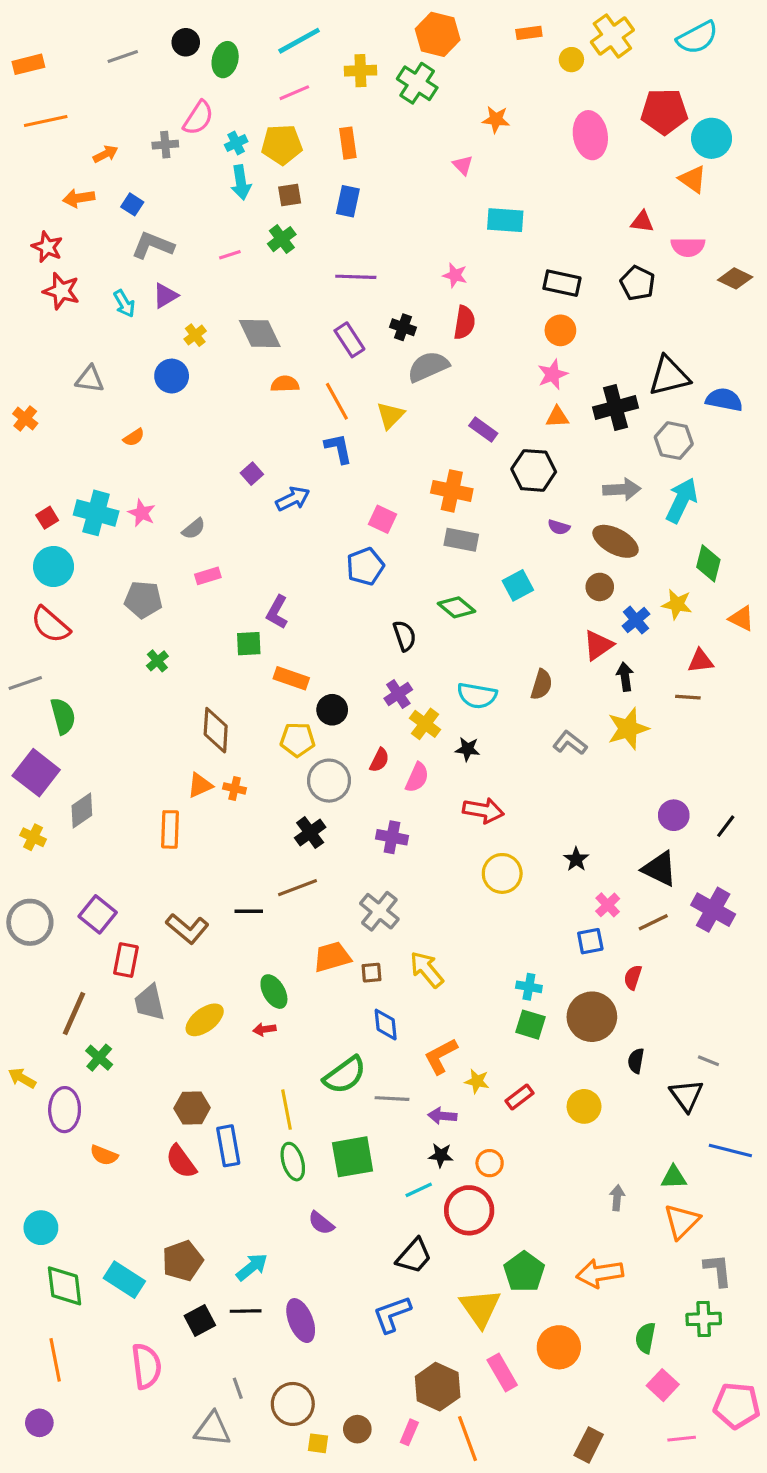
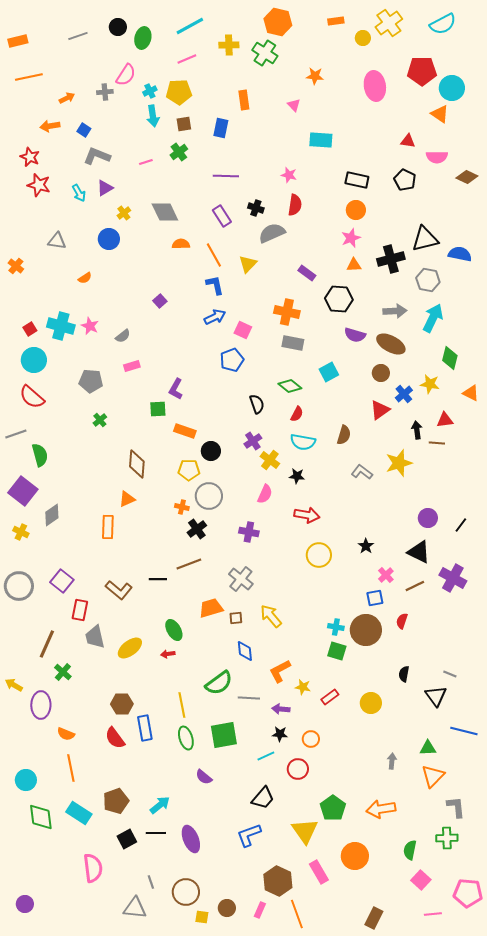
orange rectangle: (348, 143) -> (244, 100), moved
blue arrow: (293, 499) -> (215, 317), moved
purple semicircle: (559, 527) -> (355, 335), size x1.5
black arrow: (625, 677) -> (417, 430), moved
red semicircle: (379, 760) -> (297, 414), moved
orange cross: (235, 788) -> (182, 507), moved
brown circle: (592, 1017) -> (366, 630), moved
red circle: (469, 1210) -> (298, 769), size x0.7
orange line: (55, 1360) -> (71, 768), moved

